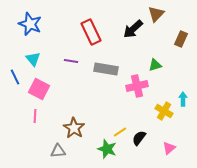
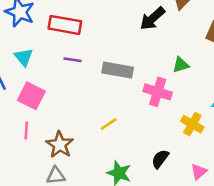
red rectangle: (91, 32) -> (65, 25), moved, turned -55
pink cross: (137, 86) -> (158, 92), turned 30
brown star: (74, 128) -> (60, 145), moved
yellow line: (120, 132) -> (109, 124), moved

